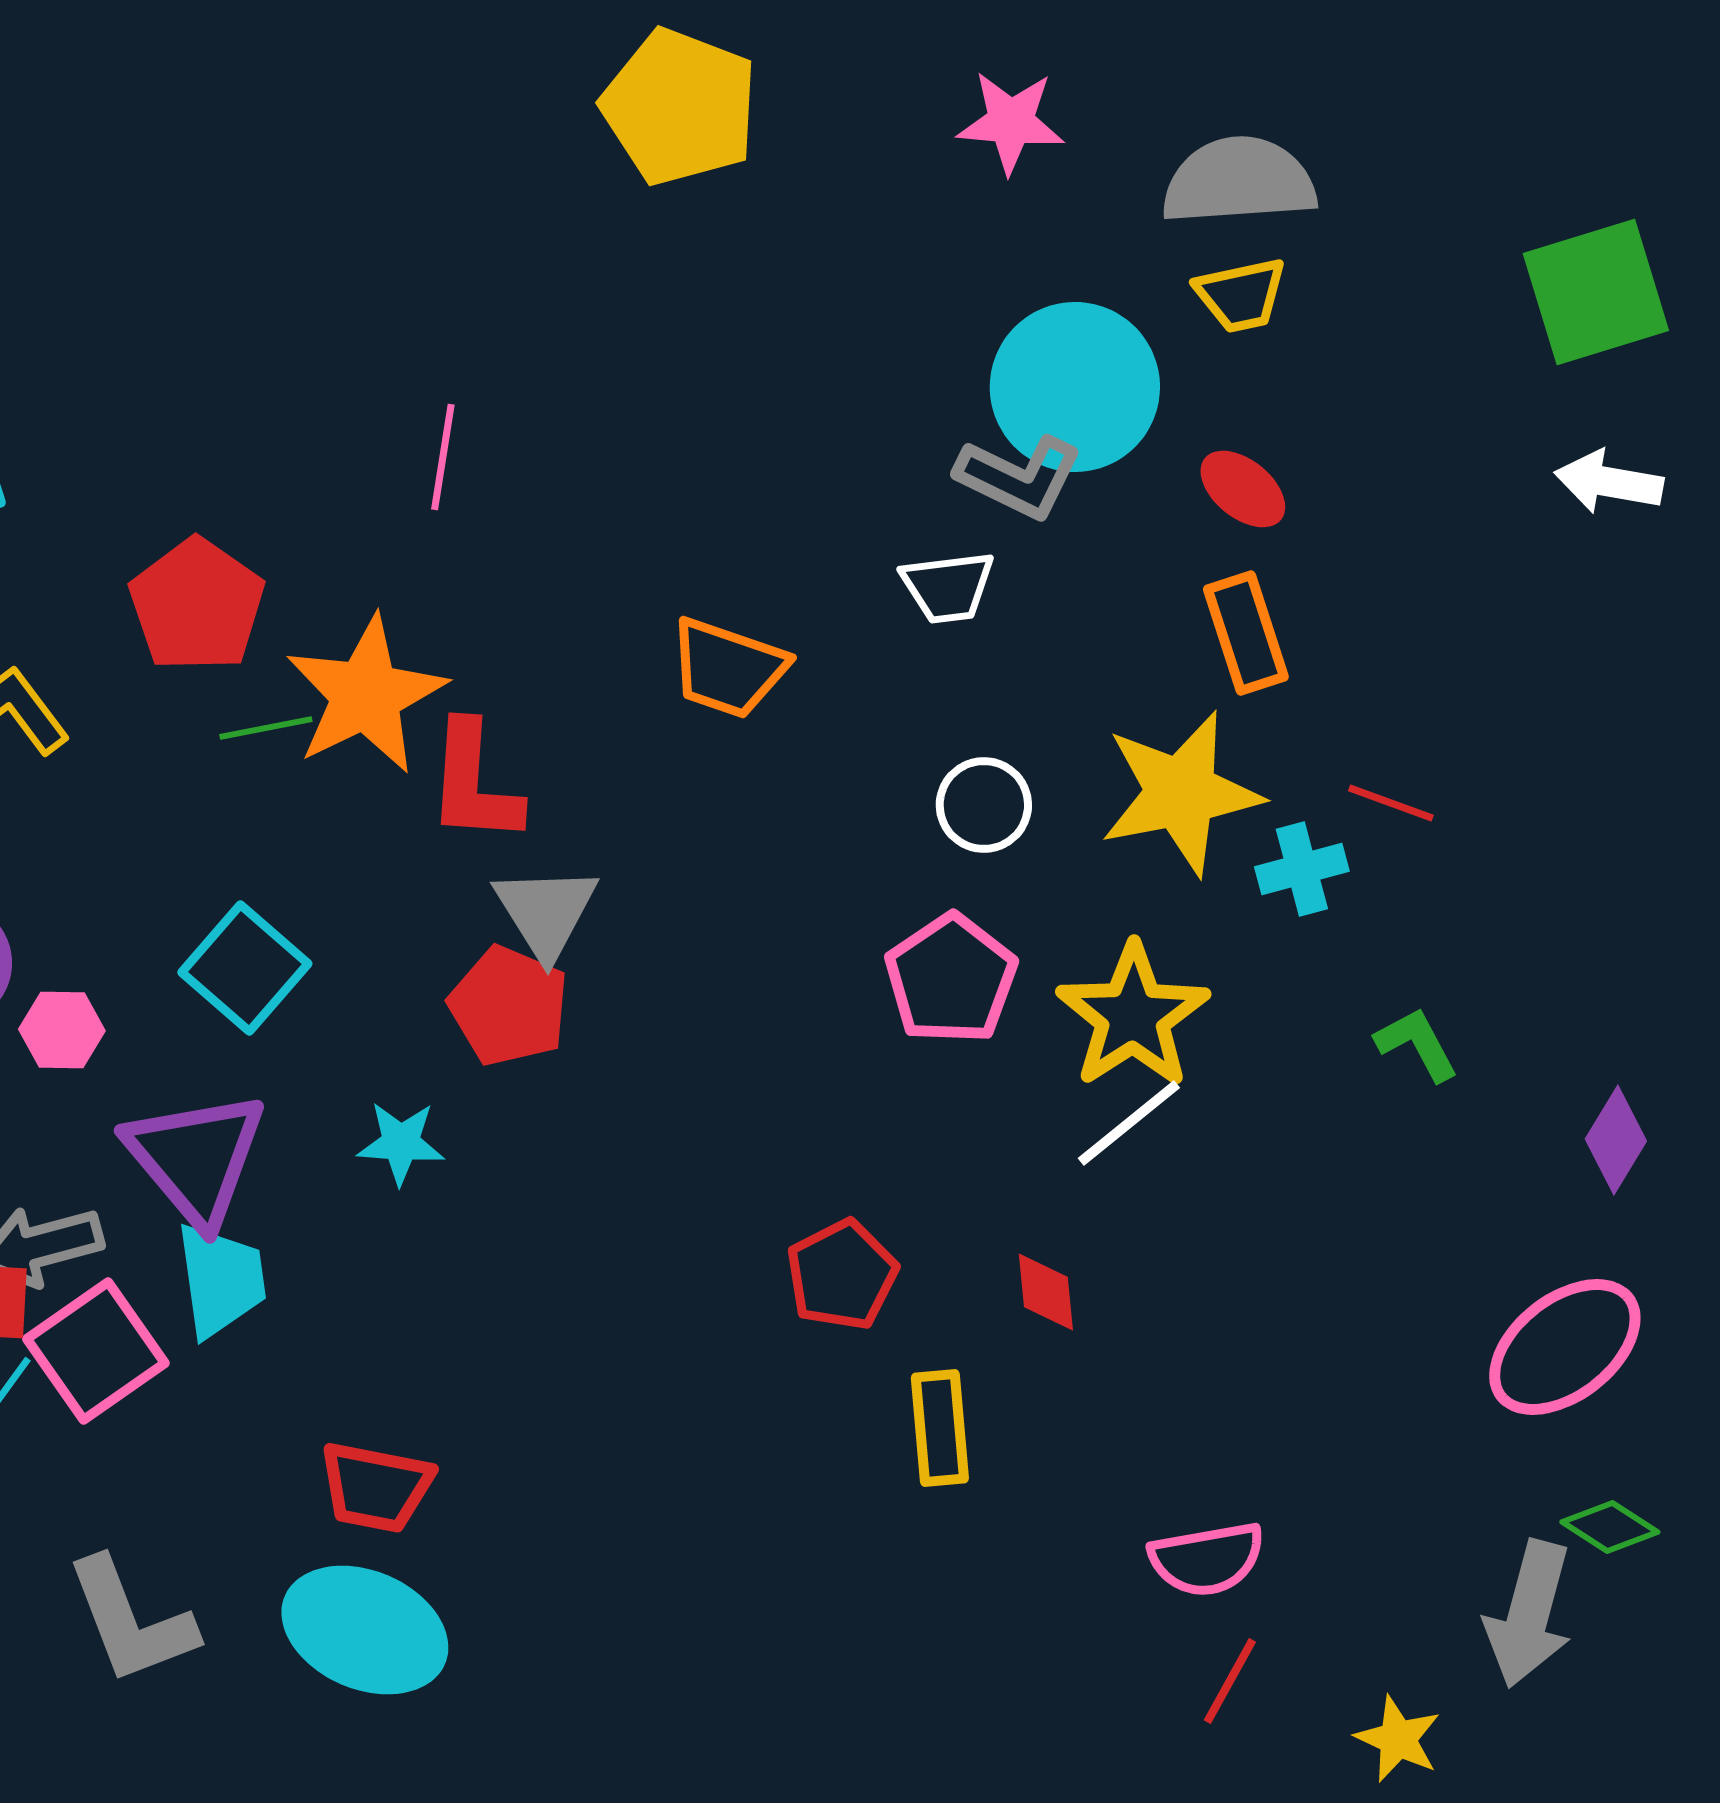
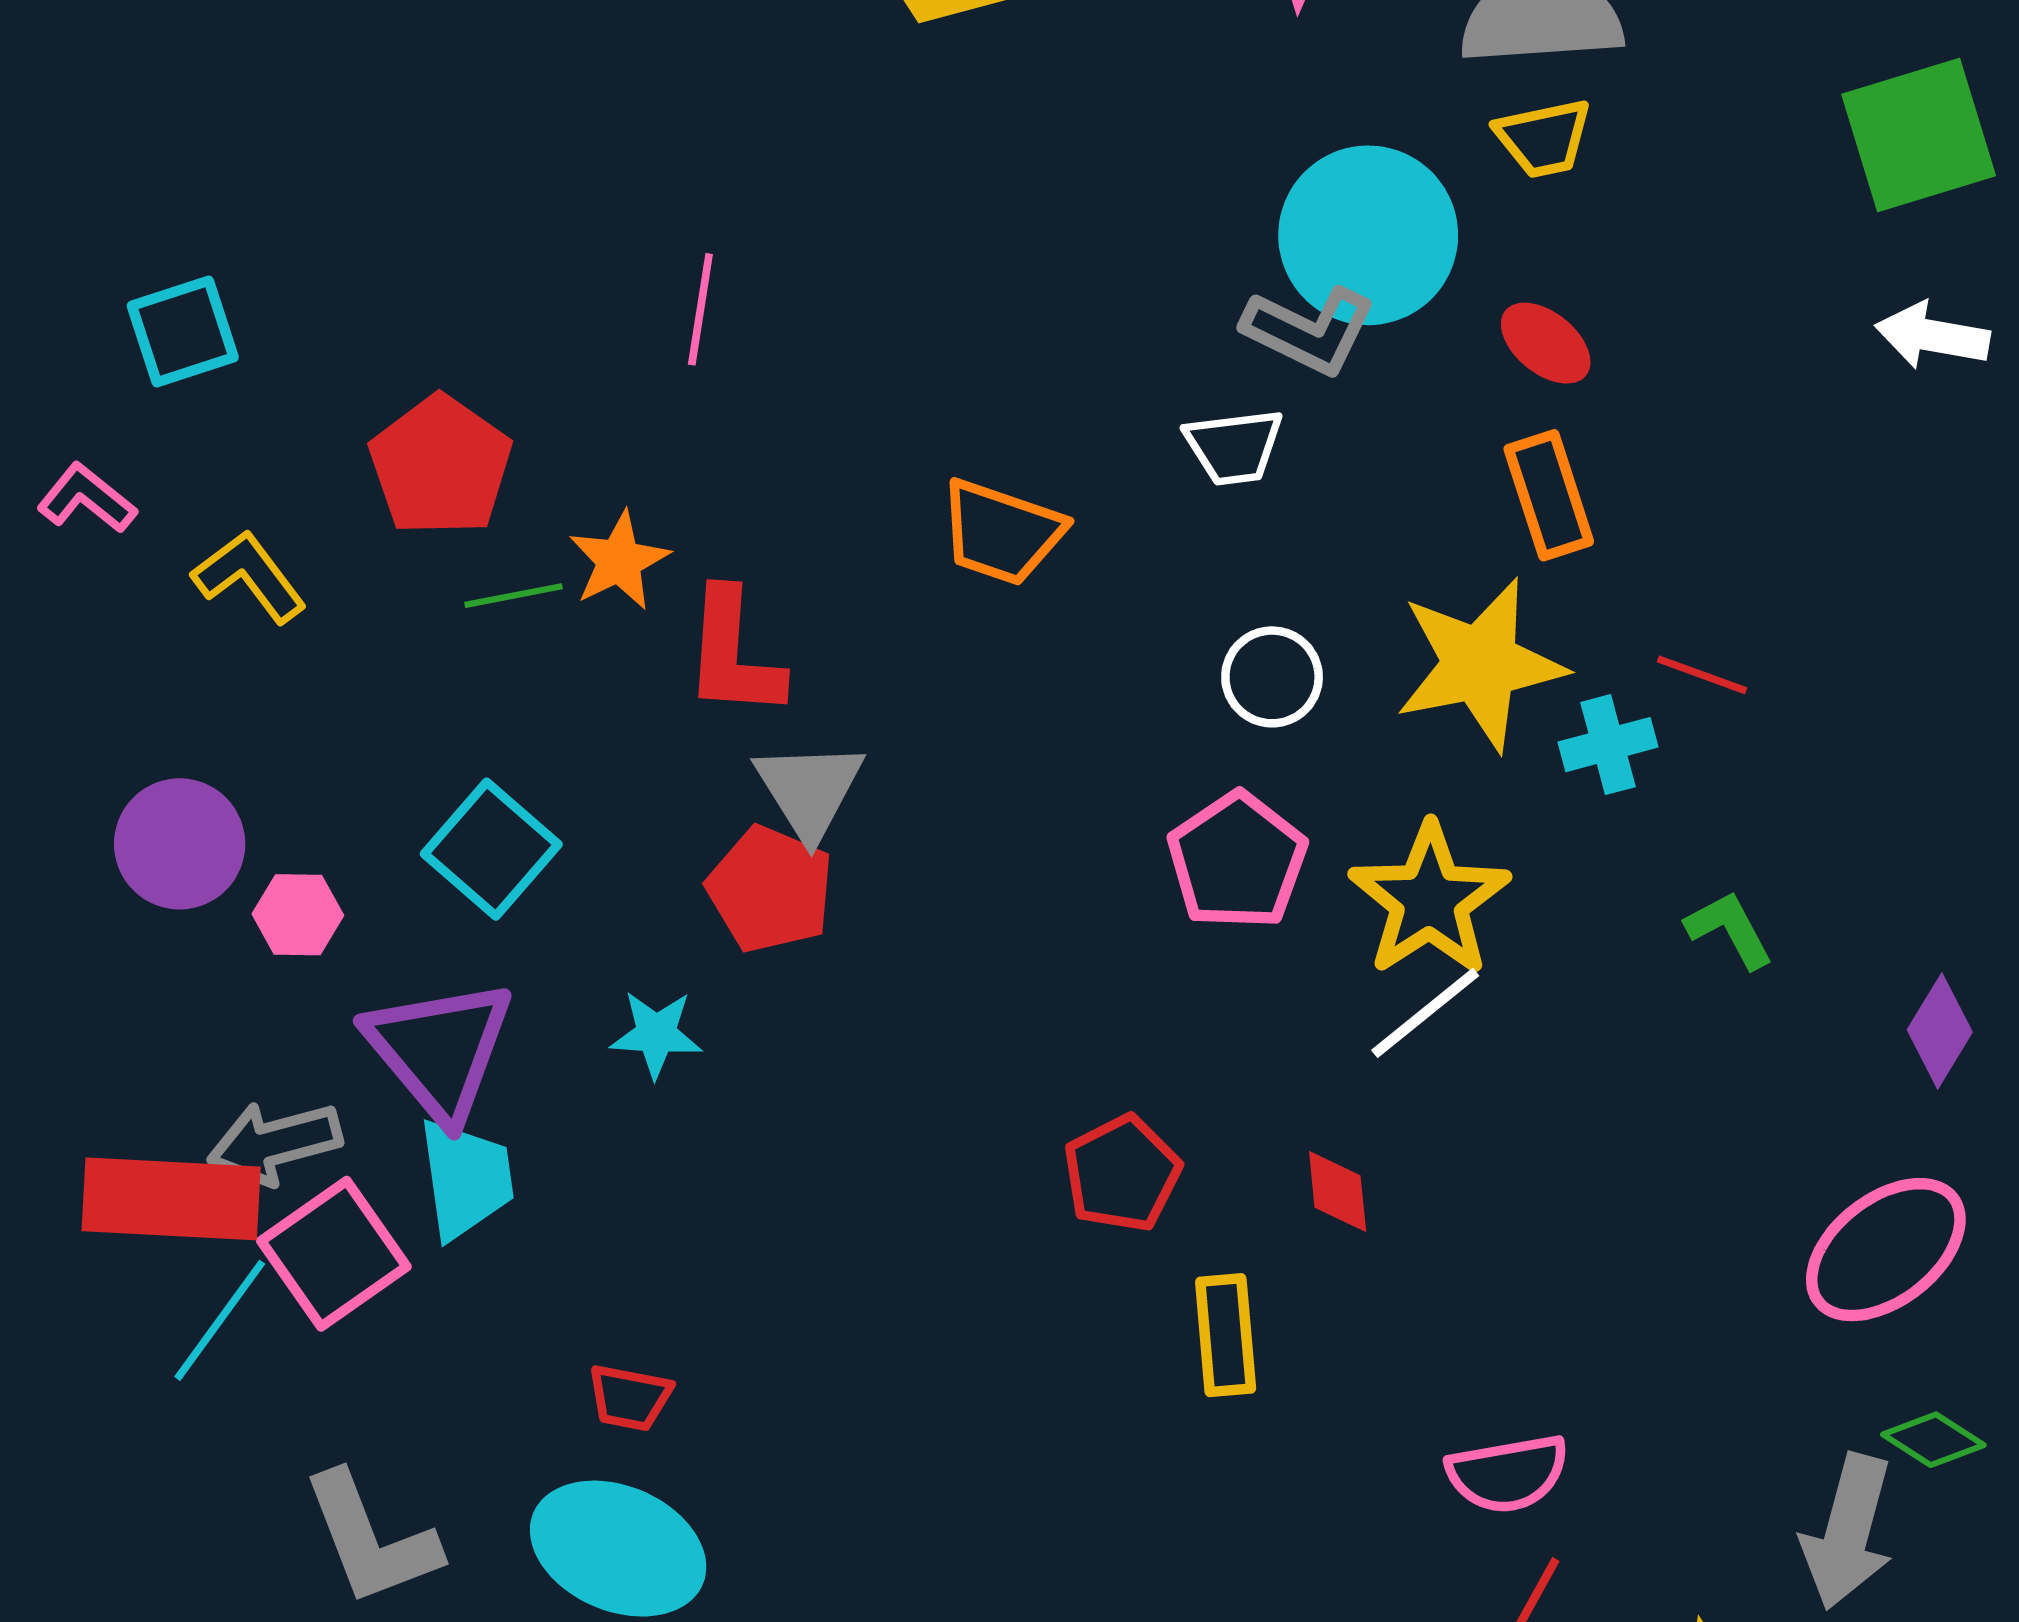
orange star: (366, 695) -> (619, 561), size x0.6
red trapezoid: (376, 1487) -> (630, 1397), size x0.7

